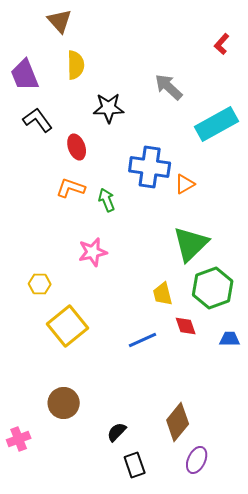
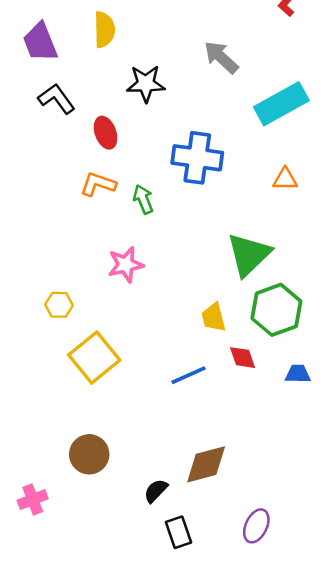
orange triangle: (185, 184) -> (285, 179), moved, turned 30
brown diamond: (178, 422) -> (206, 464), moved, turned 36

